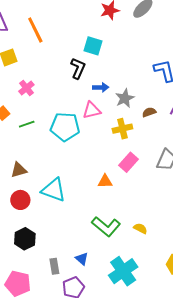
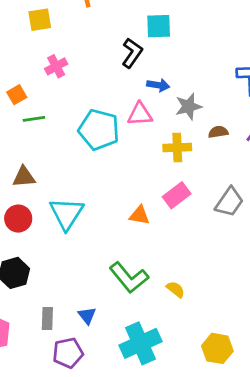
cyan square: (93, 46) -> (159, 26), turned -30
green line: (27, 124) -> (34, 119), moved
cyan triangle: (54, 190) -> (67, 214), turned 32

